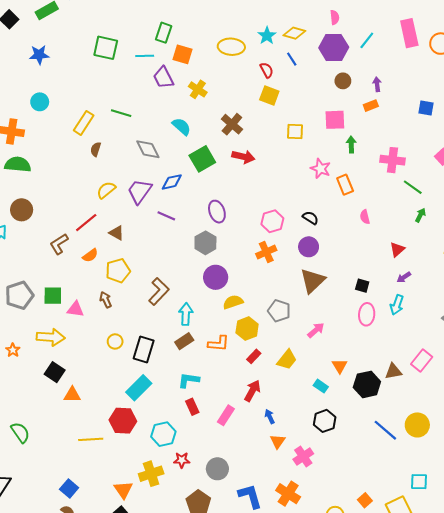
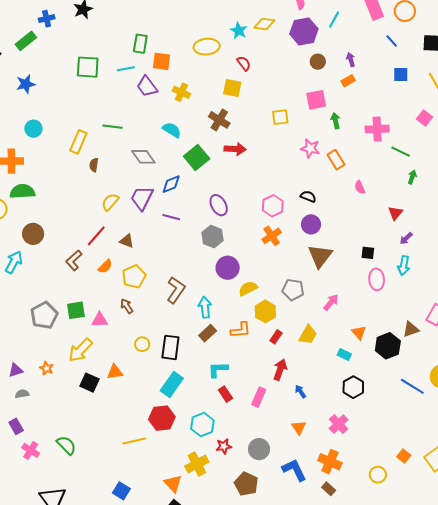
blue line: (292, 59) -> (392, 41), moved
yellow square: (269, 95) -> (232, 88), moved
yellow arrow: (51, 337) -> (80, 350), turned 140
orange triangle: (72, 395) -> (115, 372), moved
orange triangle: (278, 441) -> (299, 428), moved

